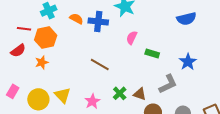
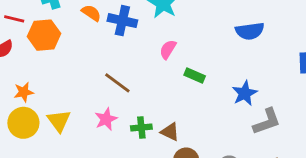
orange star: (42, 62) -> (24, 92), moved
gray L-shape: (168, 84) -> (267, 122), moved
green cross: (120, 93) -> (141, 127), turned 32
pink star: (92, 101) -> (106, 119), moved

